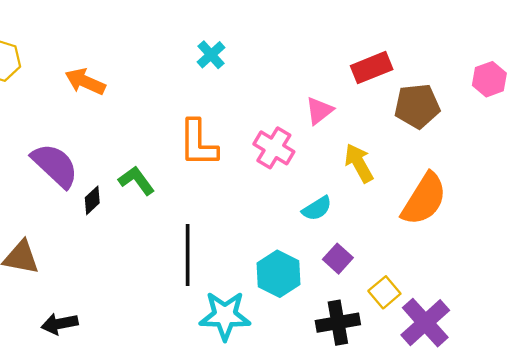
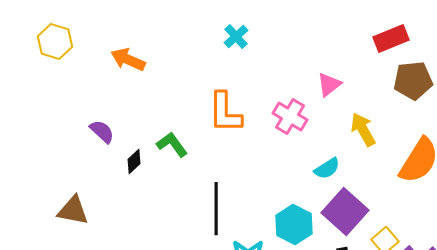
red rectangle: (372, 68) -> (391, 38), moved
purple semicircle: (55, 165) -> (102, 132), size x0.6
purple square: (338, 259) -> (345, 212), size x1.8

